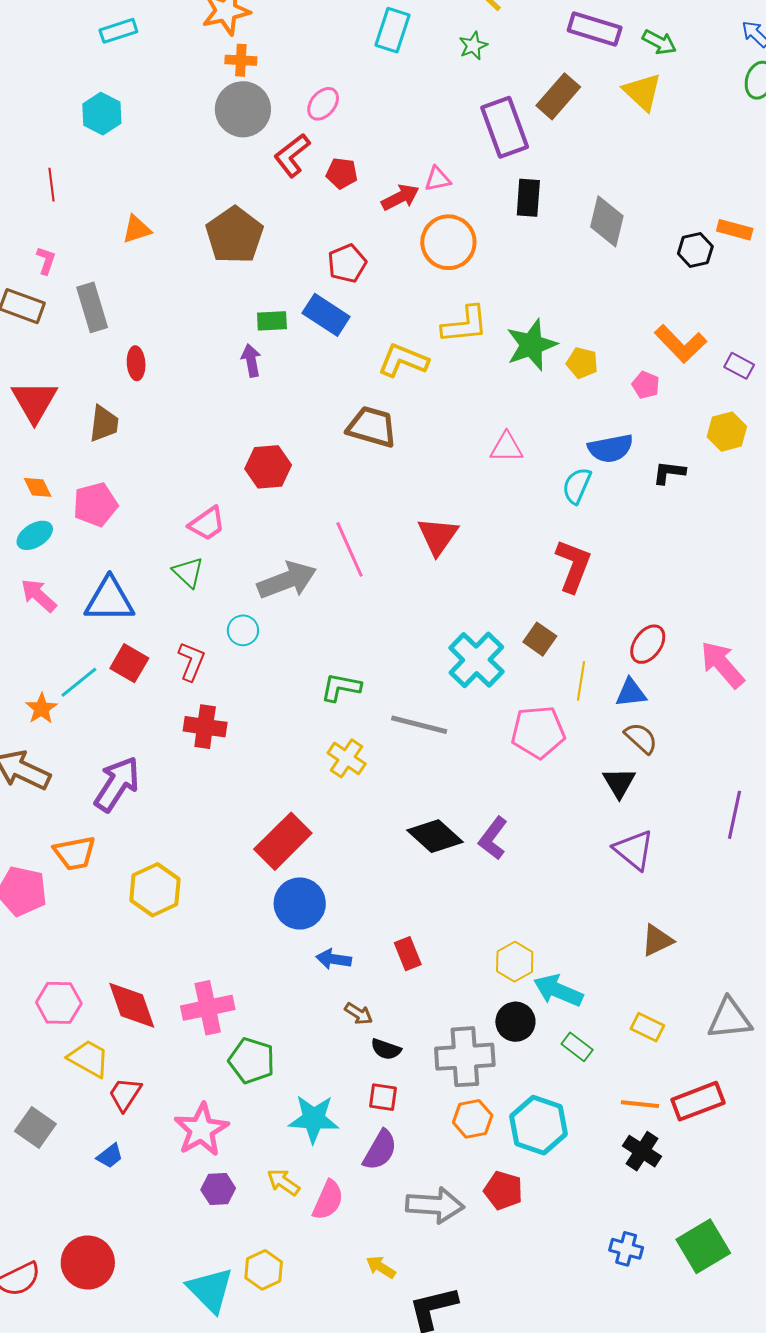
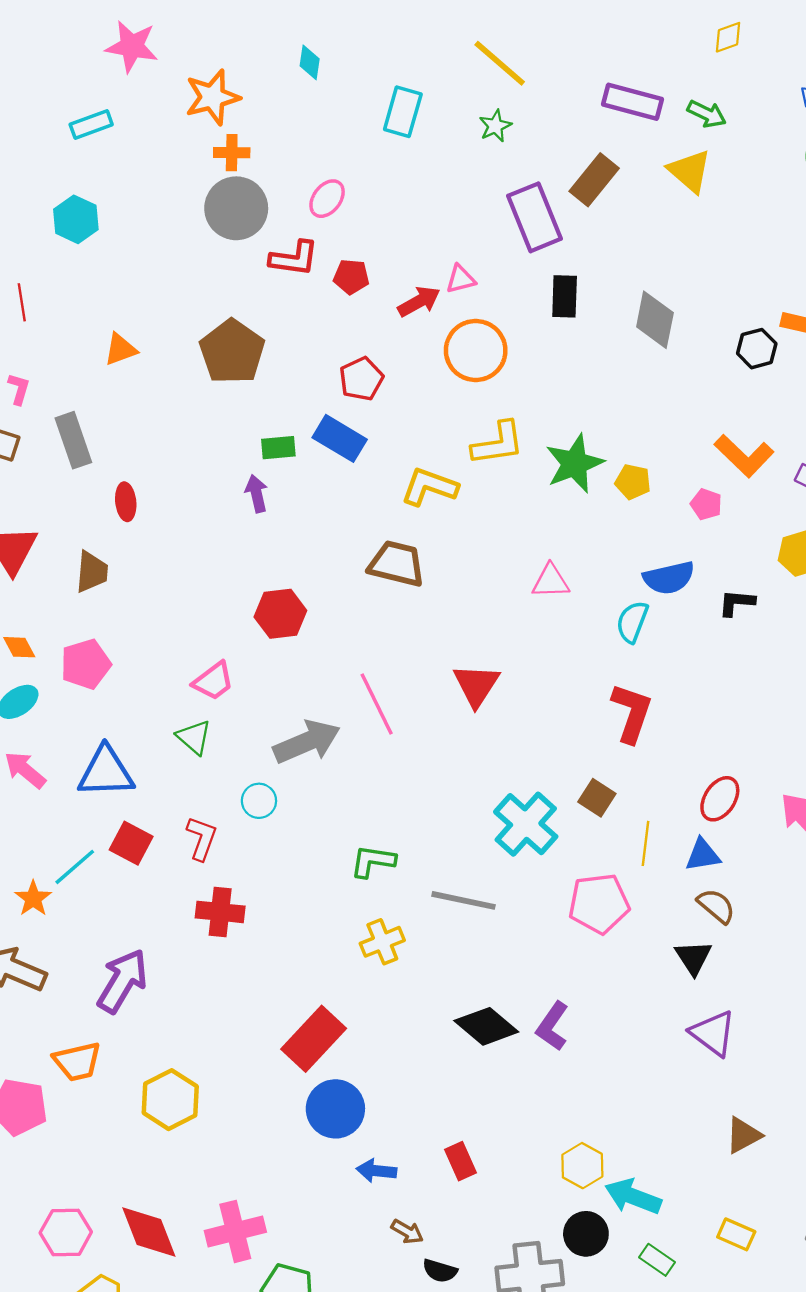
red L-shape: (292, 155) -> (294, 258), turned -132
yellow cross: (347, 758) -> (382, 942), turned 36

